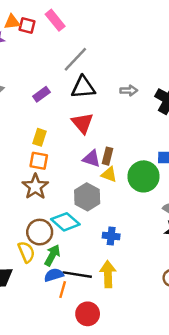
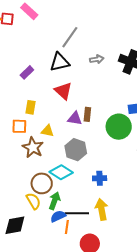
gray line: (75, 59) -> (70, 37), moved
orange square: (39, 161) -> (19, 126), moved
yellow triangle: (109, 174) -> (47, 131), moved

